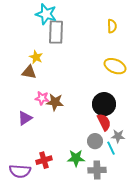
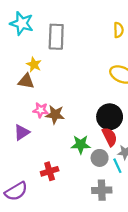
cyan star: (46, 14) -> (22, 23), moved
green star: (76, 158) -> (81, 145), moved
red cross: (44, 160) -> (50, 171), moved
purple semicircle: (20, 171) -> (16, 191), turned -35

